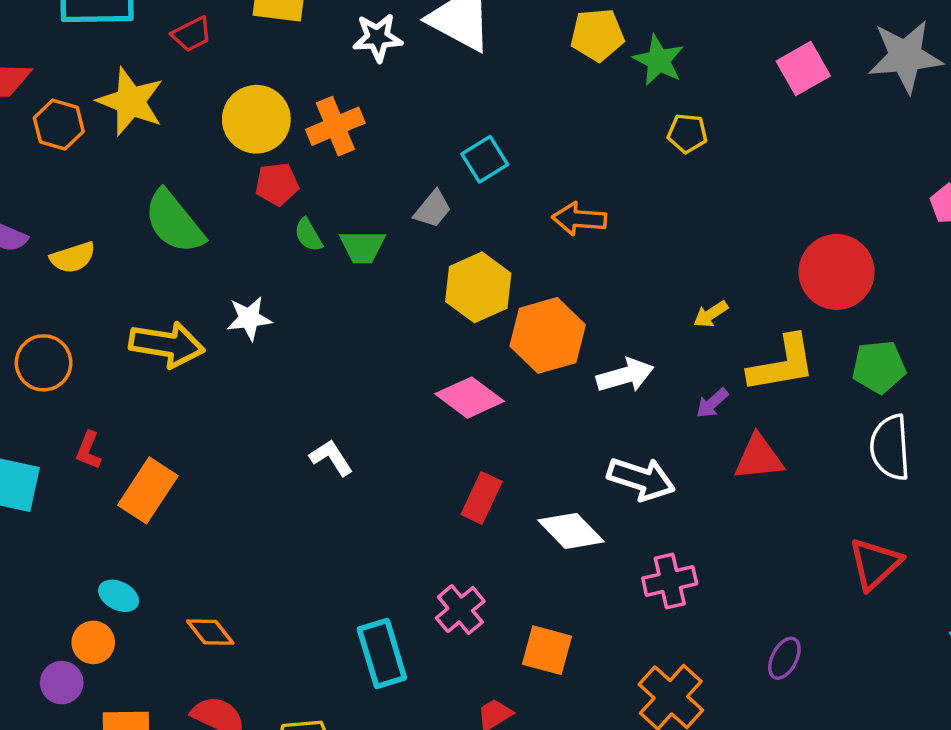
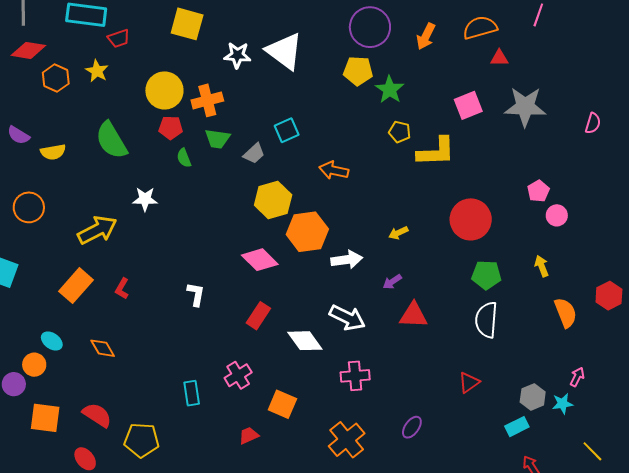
red trapezoid: (192, 34) -> (119, 38), moved
yellow star: (131, 101) -> (97, 71), size x0.6
green trapezoid: (362, 247) -> (217, 139), moved
yellow arrow: (167, 345) -> (97, 230), moved, turned -45
yellow L-shape: (782, 364) -> (436, 152), moved
red L-shape: (88, 450) -> (122, 289), moved
white L-shape: (331, 458) -> (196, 294), moved, turned 35
red triangle: (875, 564) -> (469, 382), size x0.7
orange diamond: (210, 632) -> (103, 348), moved
cyan rectangle: (382, 653) -> (192, 393), size x0.7

